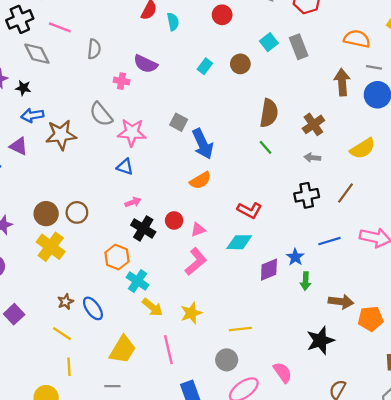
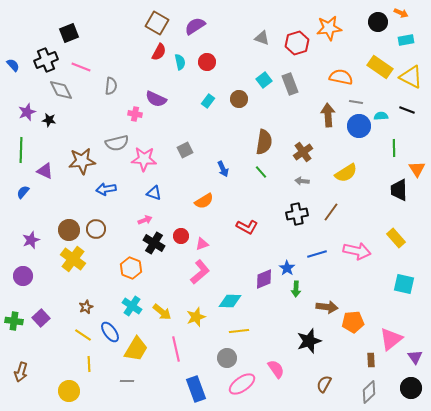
red circle: (222, 15) -> (207, 62), moved
gray semicircle: (101, 114) -> (117, 143), turned -65
blue arrow: (32, 115) -> (106, 189), moved
gray square: (179, 122) -> (185, 150), turned 35
blue arrow: (203, 144) -> (223, 169), moved, size x0.6
blue triangle: (125, 167) -> (154, 193), moved
cyan diamond: (239, 242) -> (230, 301), moved
cyan cross: (138, 281) -> (132, 306), moved
blue ellipse: (93, 308) -> (110, 332), moved

